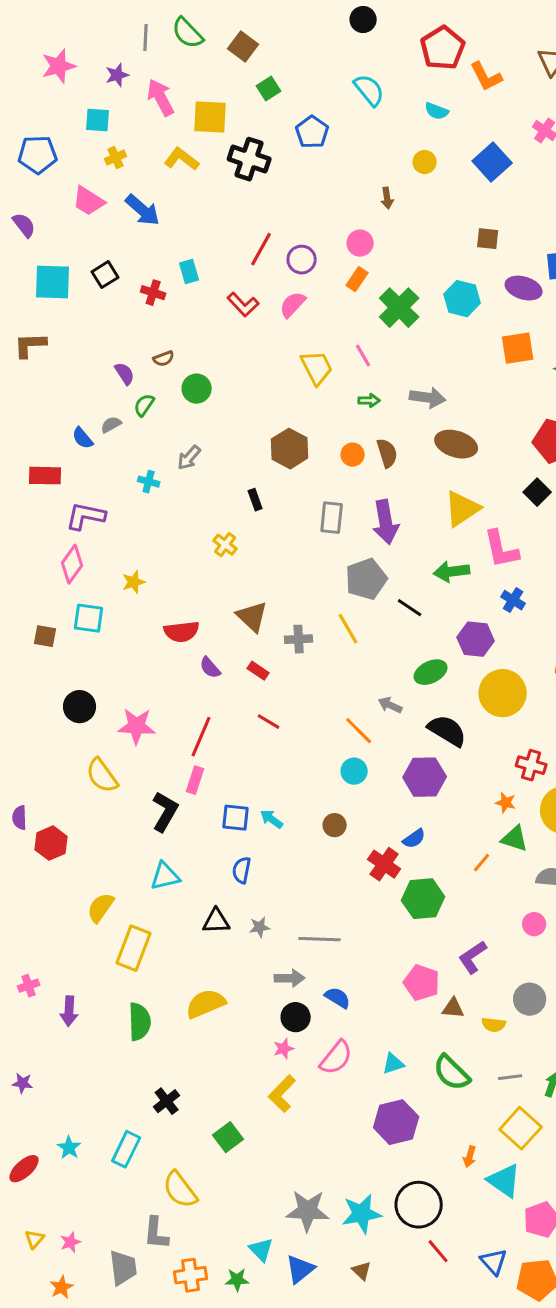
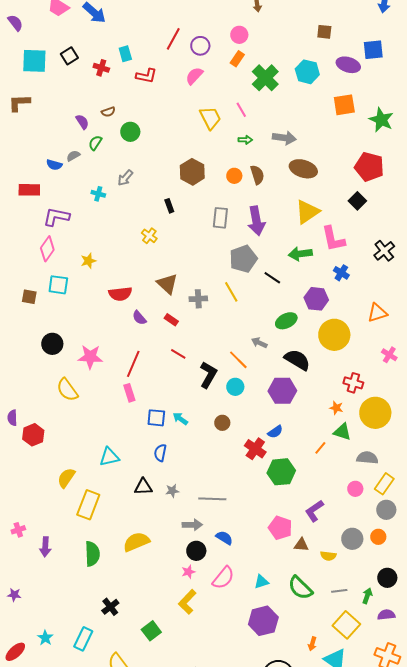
red L-shape: (243, 305) -> (146, 76), moved, turned -35
blue semicircle: (83, 438) -> (54, 165), turned -35
pink rectangle: (195, 780) -> (129, 393), turned -36
black L-shape: (165, 812) -> (208, 375), moved

